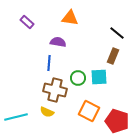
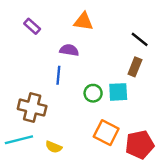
brown cross: (55, 90) -> (32, 108), moved
yellow semicircle: (47, 112) -> (54, 147), moved
red pentagon: (117, 121) -> (140, 145), turned -30

